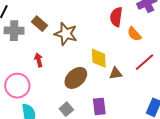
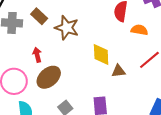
orange semicircle: (134, 34) -> (139, 30), turned 140
brown ellipse: (76, 78) -> (49, 77), moved

